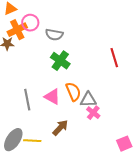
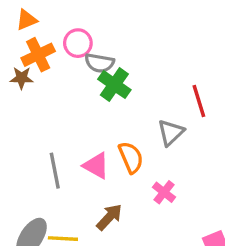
pink circle: (30, 23) -> (78, 43), moved
green cross: (60, 61) -> (114, 85), moved
gray triangle: (88, 100) -> (171, 133), moved, turned -42

